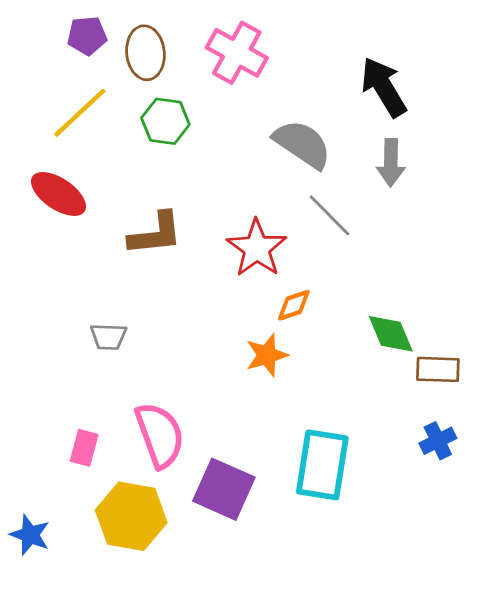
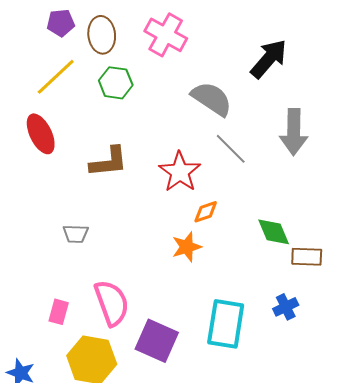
black arrow: (384, 87) -> (269, 59), turned 72
gray arrow: (391, 163) -> (294, 132), moved, size x1.4
red ellipse: (58, 194) -> (41, 134), turned 30
blue cross: (438, 441) -> (286, 307), moved

